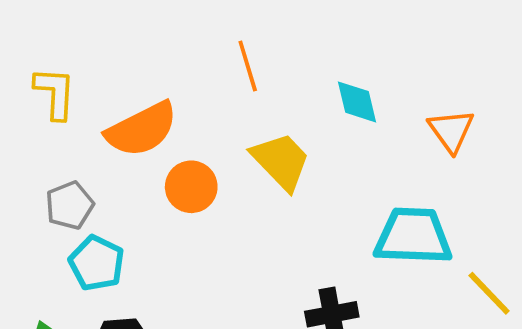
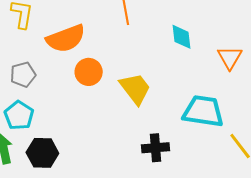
yellow trapezoid: (281, 161) -> (135, 89), moved
cyan pentagon: (97, 263) -> (19, 115), moved

